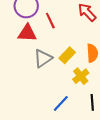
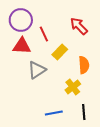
yellow rectangle: (67, 55) -> (60, 52), moved
blue line: (61, 103) -> (54, 113), turned 36

